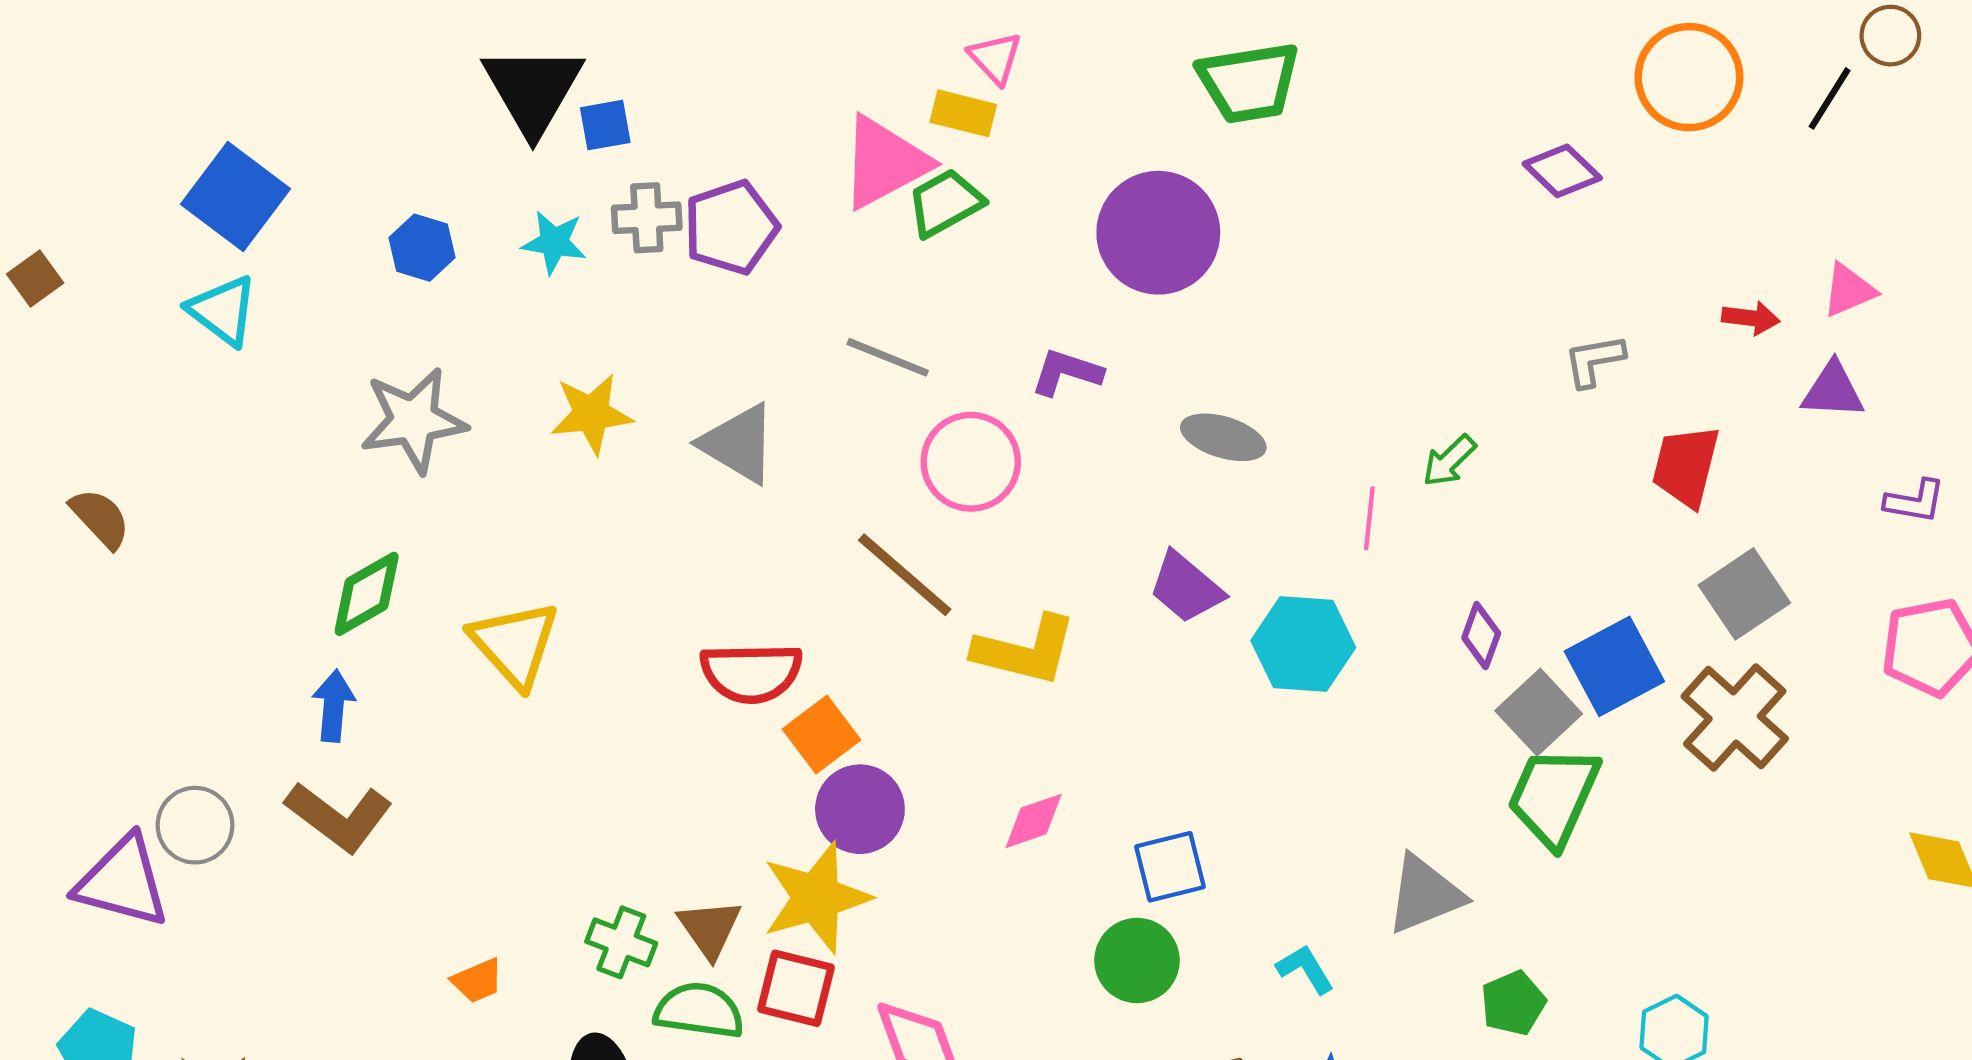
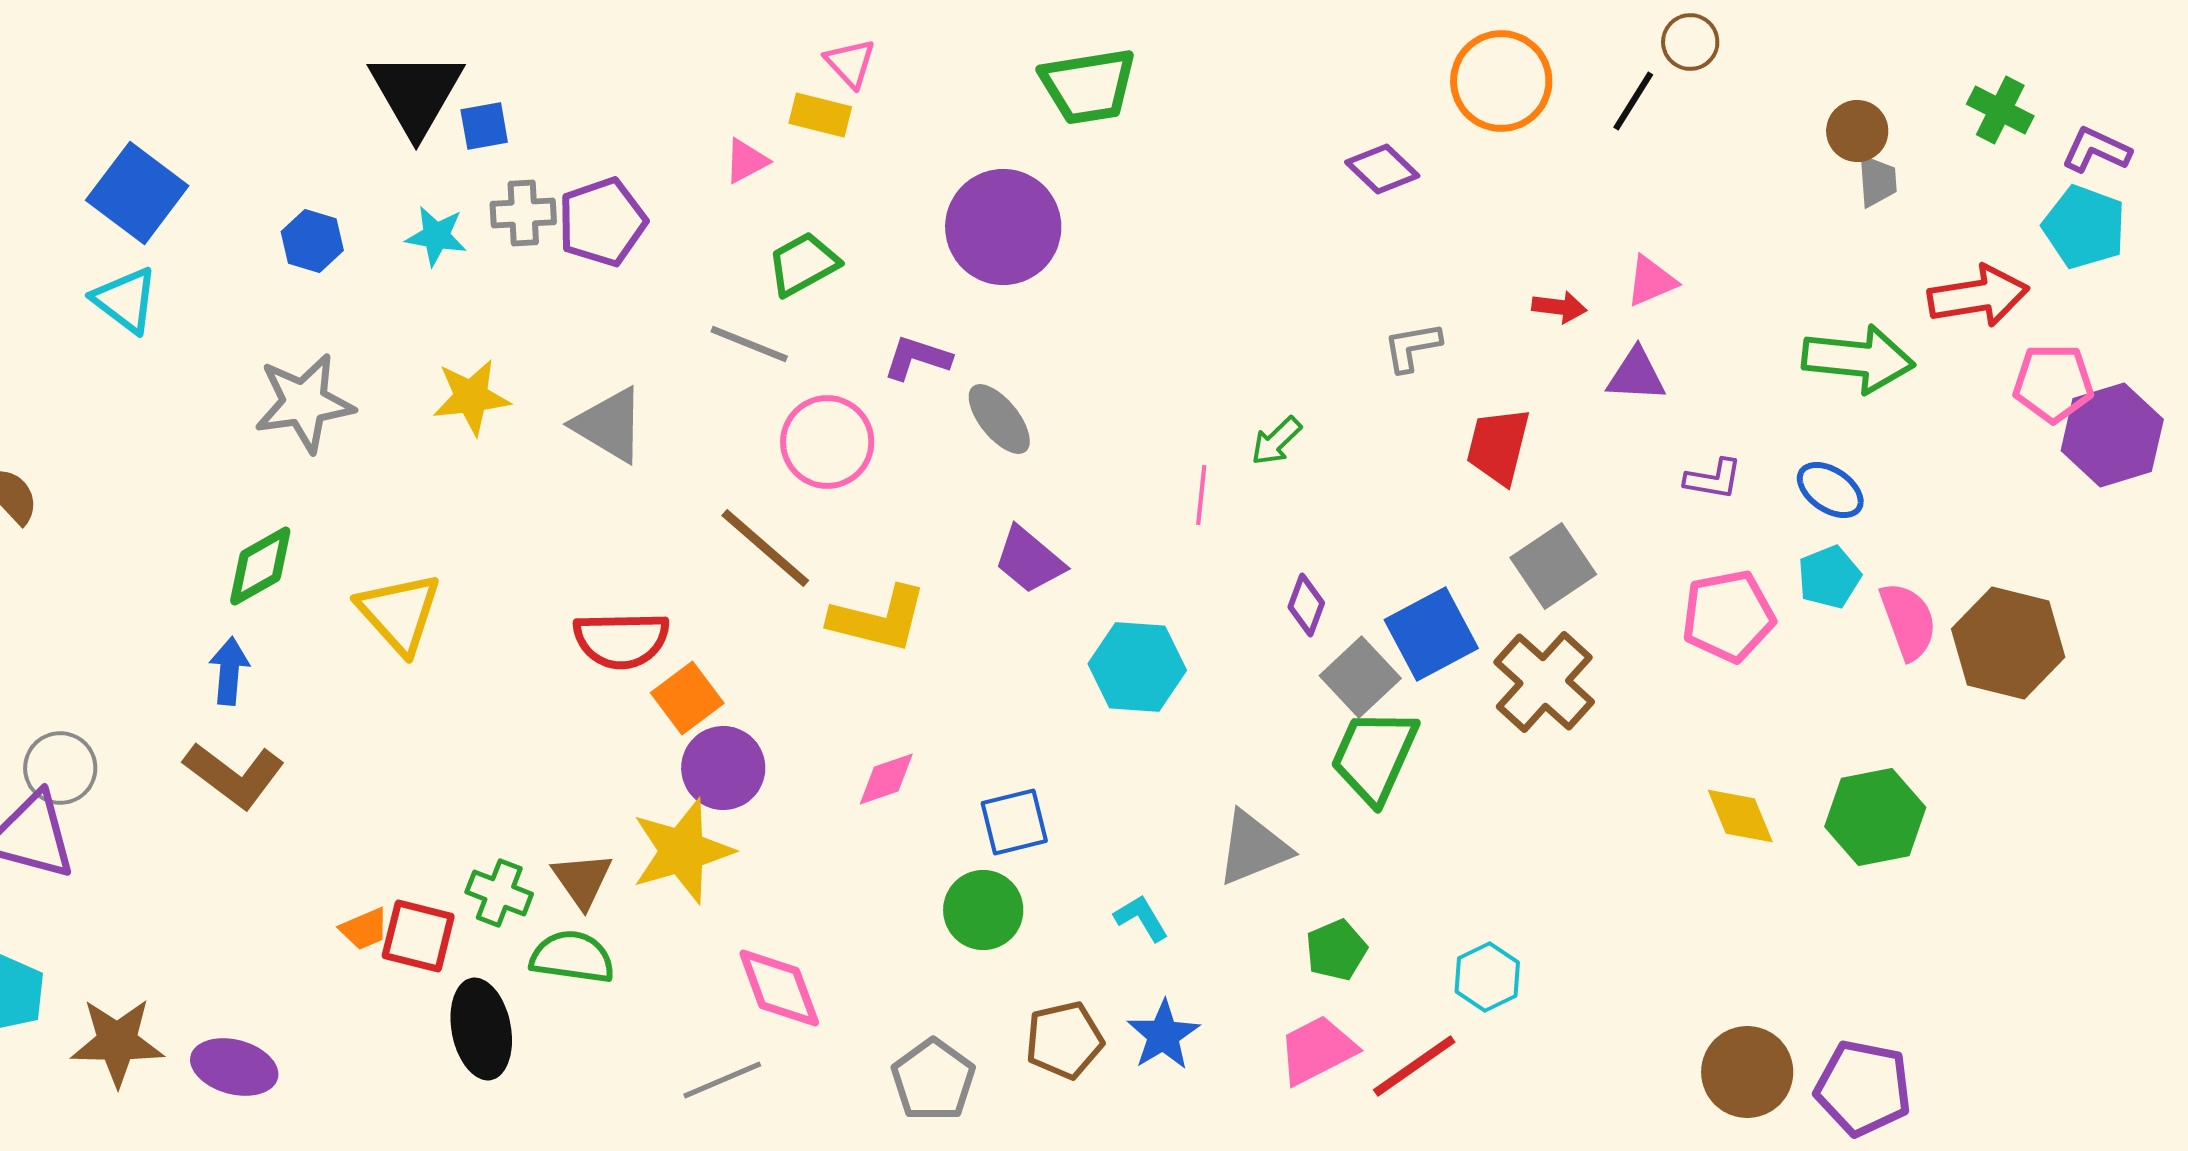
pink triangle: (884, 162) -> (746, 161), size x0.5
green trapezoid: (945, 203) -> (803, 264), moved
gray ellipse: (1223, 437) -> (999, 419), moved, turned 34
cyan hexagon: (1303, 644) -> (1137, 667), moved
gray circle: (195, 825) -> (60, 768), moved
red square: (796, 988) -> (418, 936), moved

